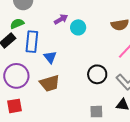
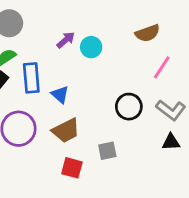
red square: (14, 106) -> (72, 168), moved, turned 35
gray square: (96, 112) -> (107, 151), moved

